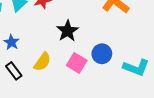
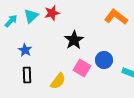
yellow semicircle: (42, 62) -> (58, 81), moved
black rectangle: (14, 71) -> (27, 75), turned 35

